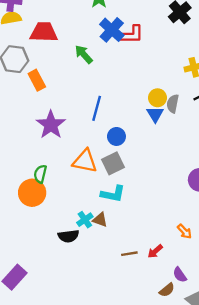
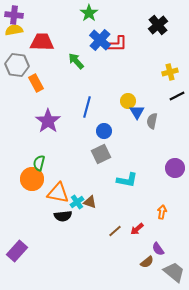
yellow circle: (157, 98) -> (128, 101), moved
gray semicircle: (173, 104) -> (152, 121), moved
orange triangle: (85, 161) -> (58, 193), moved
cyan L-shape: (113, 194) -> (127, 180), moved
orange arrow: (184, 231) -> (162, 212), turned -128
brown line: (129, 254) -> (115, 231), turned -32

